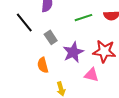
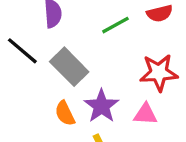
gray rectangle: (51, 37) -> (69, 67), size x1.6
purple star: (73, 52) -> (102, 106), moved

